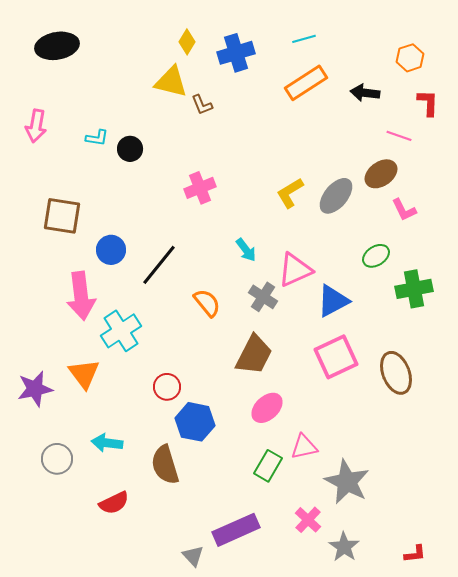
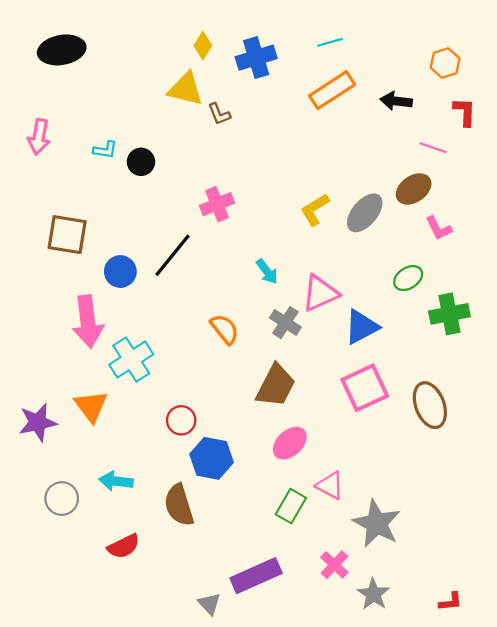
black line: (159, 265) -> (172, 255), moved
pink triangle: (304, 447) -> (330, 485), turned 40

